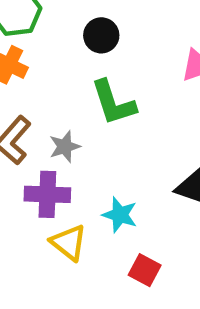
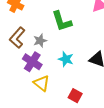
purple cross: (47, 194) -> (32, 62), turned 30
cyan star: (120, 215) -> (66, 59), moved

